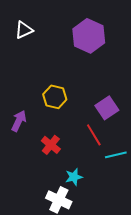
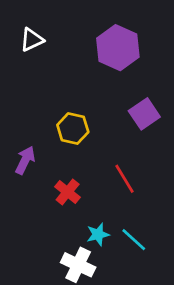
purple square: (107, 108) -> (144, 114), moved
cyan line: (116, 155) -> (134, 240), moved, turned 55

